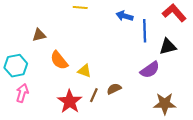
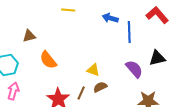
black triangle: (168, 47) -> (157, 58), moved
purple semicircle: (150, 70) -> (134, 69), turned -96
yellow triangle: (84, 71) -> (93, 70), moved

